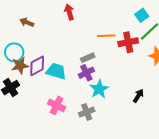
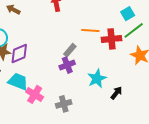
gray rectangle: (88, 58) -> (70, 50), turned -32
cyan trapezoid: (56, 71) -> (18, 81), moved
cyan star: (99, 89) -> (97, 79), moved

